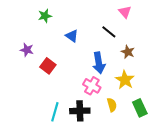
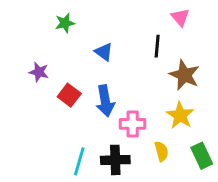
black line: (109, 32) -> (157, 46), turned 56
brown star: (128, 52) -> (184, 75), size x1.5
blue arrow: (99, 63) -> (105, 101), moved
pink cross: (92, 86) -> (133, 124), turned -30

